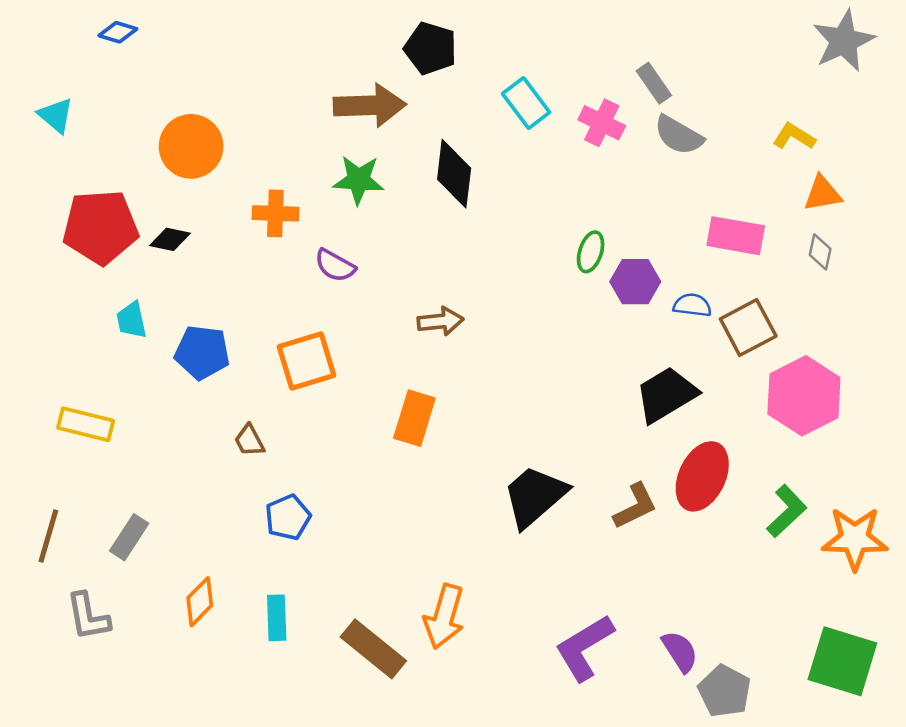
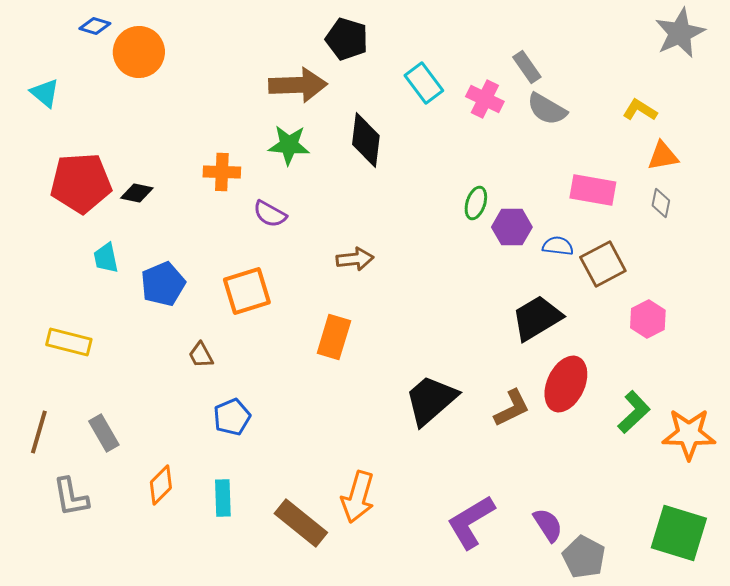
orange circle: (191, 146) -> (139, 52), moved
blue pentagon: (202, 352) -> (163, 284), turned -30
pink hexagon: (804, 396) -> (648, 319), size x0.6
gray rectangle: (129, 537) -> (104, 433), turned -63

